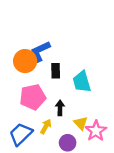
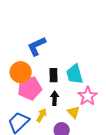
orange circle: (25, 61) -> (21, 72), moved
black rectangle: (56, 71) -> (54, 75), moved
pink star: (96, 131) -> (88, 96), moved

